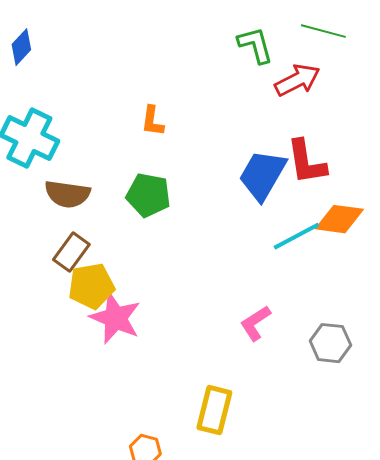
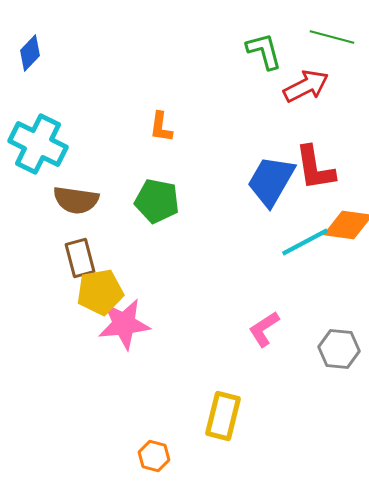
brown rectangle: (71, 252) -> (80, 258), turned -51
pink star: (115, 318) -> (124, 324), turned -30

